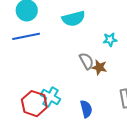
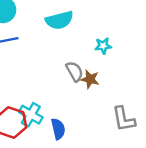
blue semicircle: (86, 109) -> (58, 129), moved

